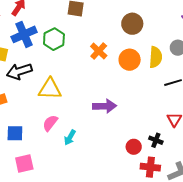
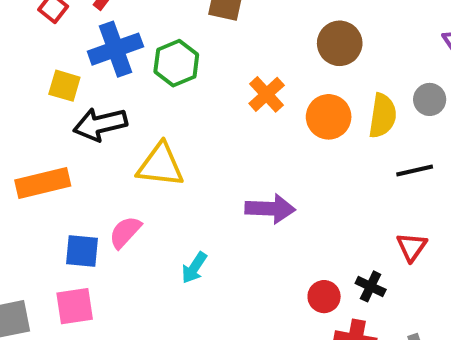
pink semicircle: (50, 123) -> (125, 232), moved
pink square: (24, 163) -> (75, 306), moved

